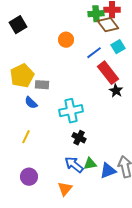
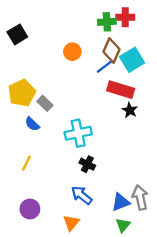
brown diamond: (108, 25) -> (111, 51), moved, turned 60
cyan square: (118, 47) -> (132, 60), size x1.5
red rectangle: (108, 73) -> (121, 90), turned -35
gray rectangle: (42, 85) -> (45, 103), turned 40
green triangle: (90, 164) -> (123, 225), moved, turned -40

